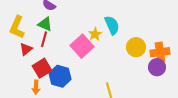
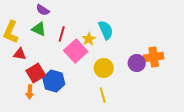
red line: (44, 39) -> (62, 34), moved
yellow circle: (136, 47) -> (104, 68), moved
red triangle: (26, 49) -> (20, 54), turned 48
purple circle: (157, 67) -> (137, 63), moved

